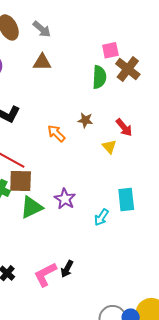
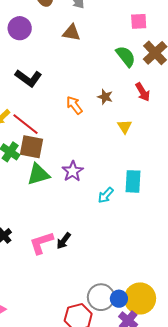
pink square: (110, 50) -> (139, 21), moved
green semicircle: (99, 77) -> (126, 56), turned -50
red arrow: (124, 127) -> (143, 92), moved

